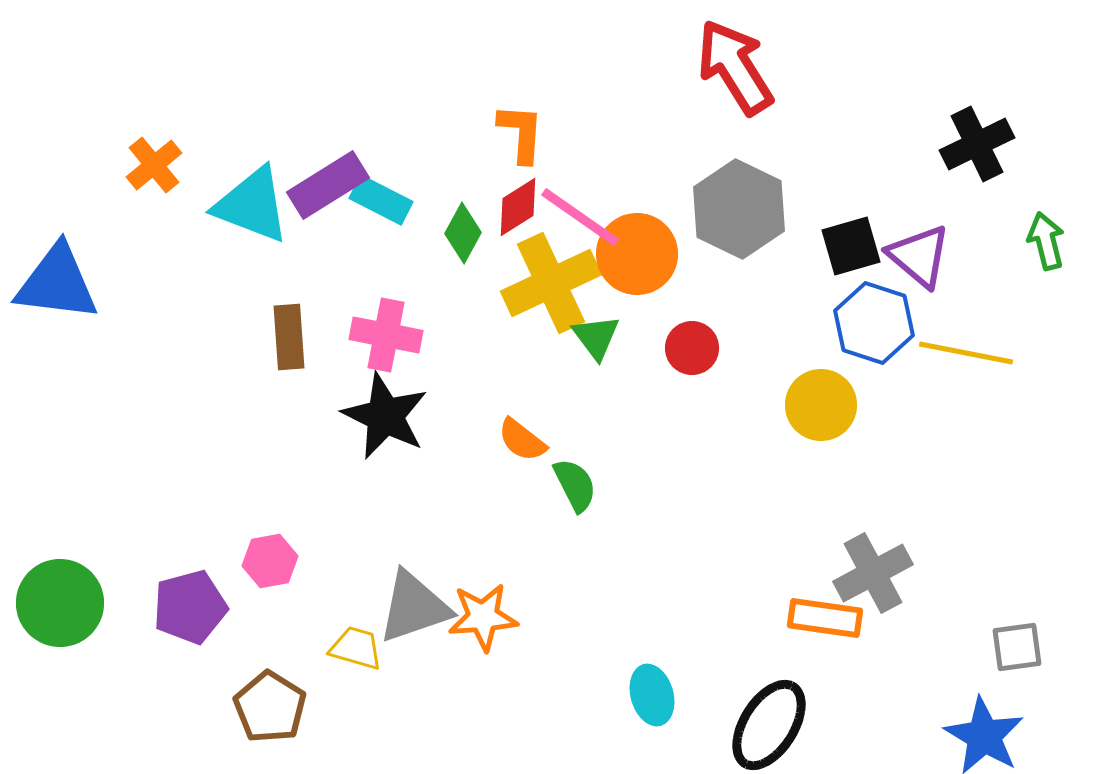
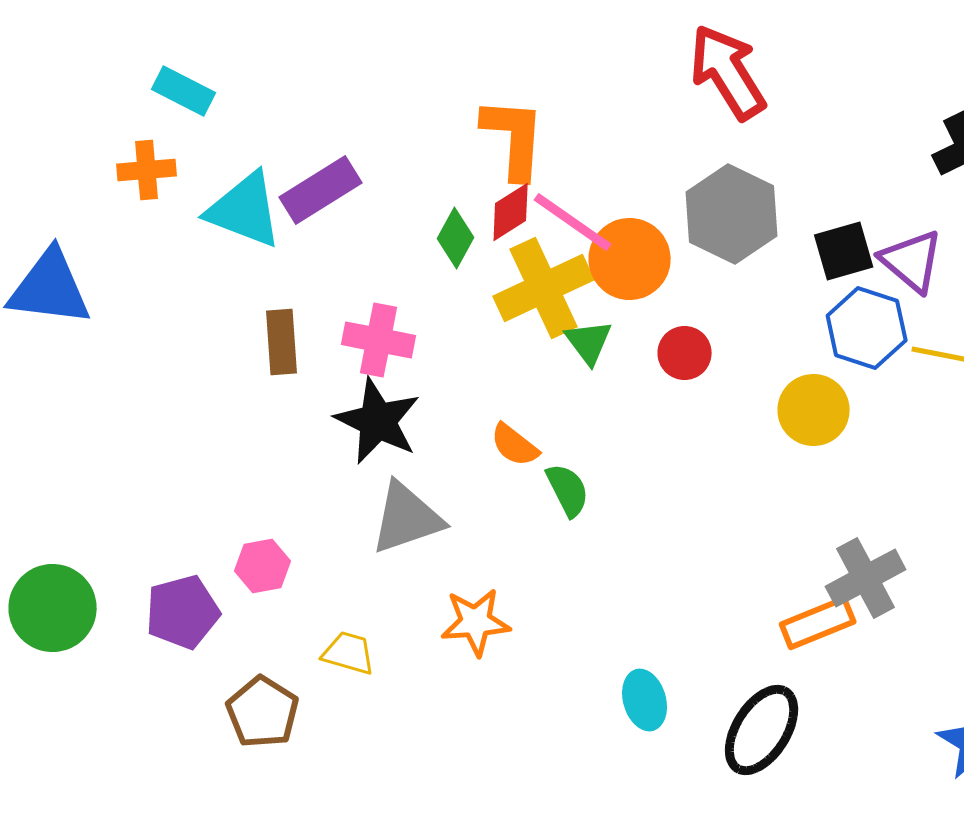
orange L-shape: (521, 133) -> (514, 138), size x1.4
orange cross: (154, 165) -> (147, 170), turned 34
cyan rectangle: (381, 200) -> (184, 91), moved
gray triangle: (414, 607) -> (407, 518), moved
orange rectangle: (825, 618) -> (818, 623), turned -30

